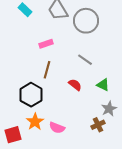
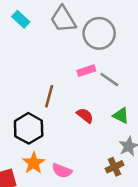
pink rectangle: (46, 44) -> (86, 71), moved
gray line: (85, 60) -> (109, 80), moved

